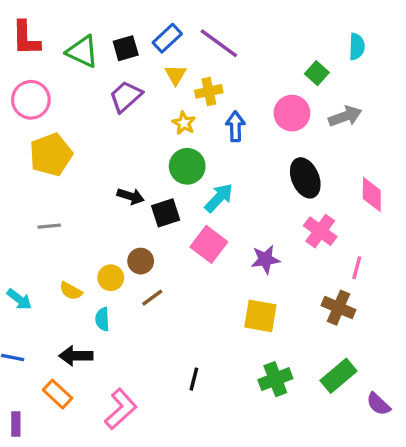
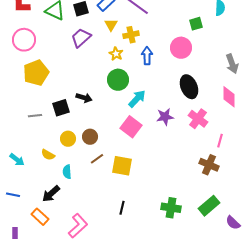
green square: (317, 73) -> (196, 24), turned 32
gray arrow: (345, 116) -> (232, 64), moved, turned 90
black square: (166, 213) -> (61, 108), moved
purple star: (265, 259) -> (165, 117), moved
yellow circle: (111, 278) -> (68, 139), moved
yellow square: (260, 316) -> (122, 166), moved
black arrow: (76, 356) -> (51, 194), turned -42
green cross: (275, 379) -> (171, 208), turned 30

